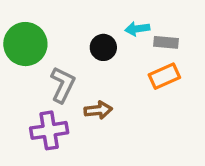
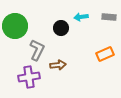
gray rectangle: (166, 42) -> (109, 17), moved
orange rectangle: (164, 76) -> (105, 54), moved

